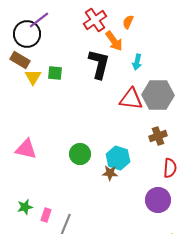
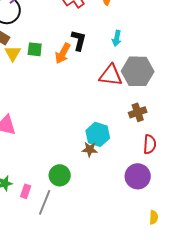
orange arrow: (114, 41) -> (63, 53), moved, turned 65
black L-shape: (99, 64) -> (79, 40), size x0.7
green circle: (80, 154) -> (60, 175), moved

